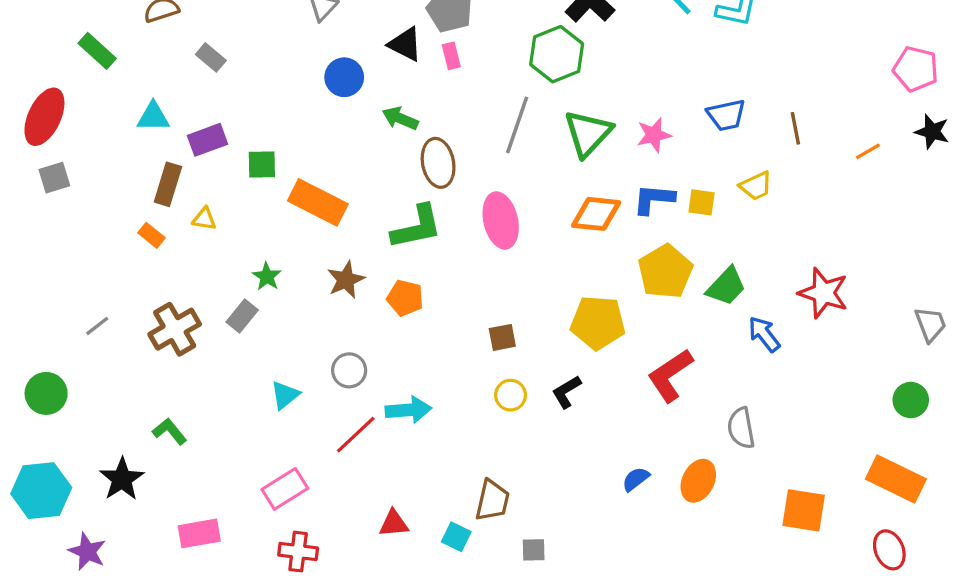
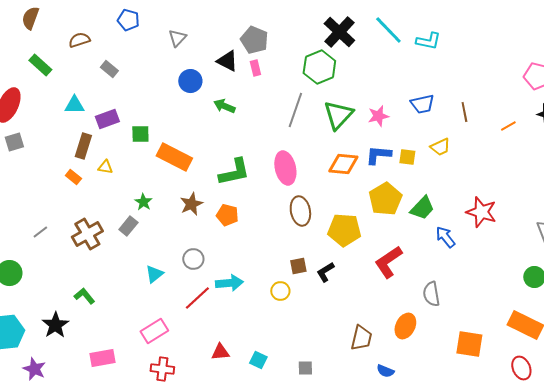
brown ellipse: (438, 163) -> (300, 211), moved
brown square: (502, 337) -> (298, 266), moved
yellow circle: (511, 395) -> (280, 291), moved
blue semicircle: (636, 479) -> (385, 371), moved, turned -120
brown trapezoid: (492, 500) -> (361, 338), moved

